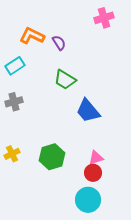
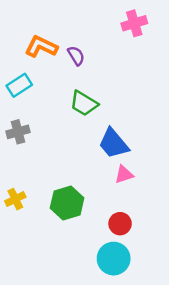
pink triangle: (96, 158) -> (124, 175), moved

